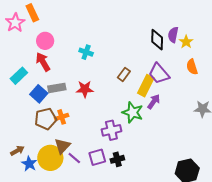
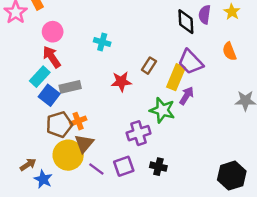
yellow star: (186, 42) -> (232, 12), moved
cyan rectangle: (19, 76) -> (40, 77), moved
red star: (85, 89) -> (121, 82), moved
brown triangle: (62, 146) -> (84, 143), moved
yellow circle: (50, 158) -> (68, 155), moved
black cross: (117, 159) -> (158, 167), moved, turned 32

